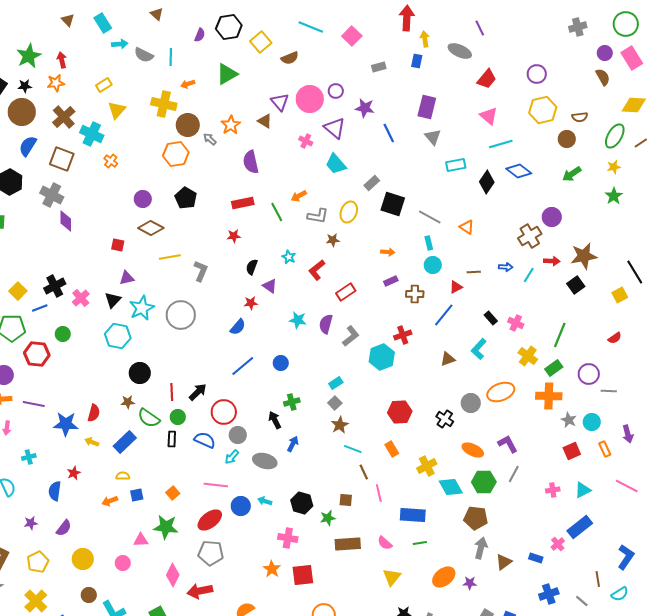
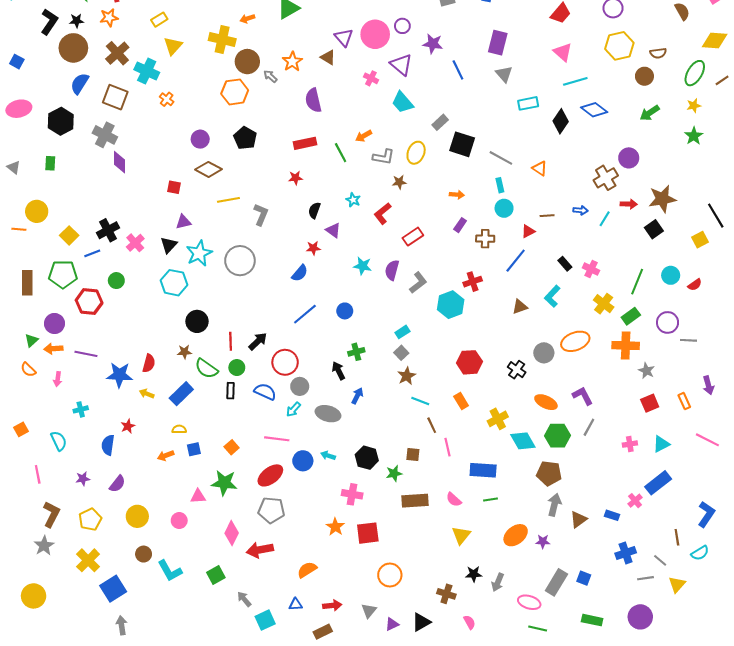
purple rectangle: (391, 281) -> (460, 225), turned -32
cyan circle: (592, 422) -> (671, 275), moved

